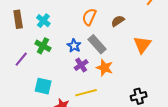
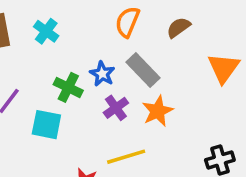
green cross: (43, 46) -> (68, 87), moved
orange star: (105, 68) -> (158, 111), turned 30
cyan square: (43, 86) -> (46, 125), moved

